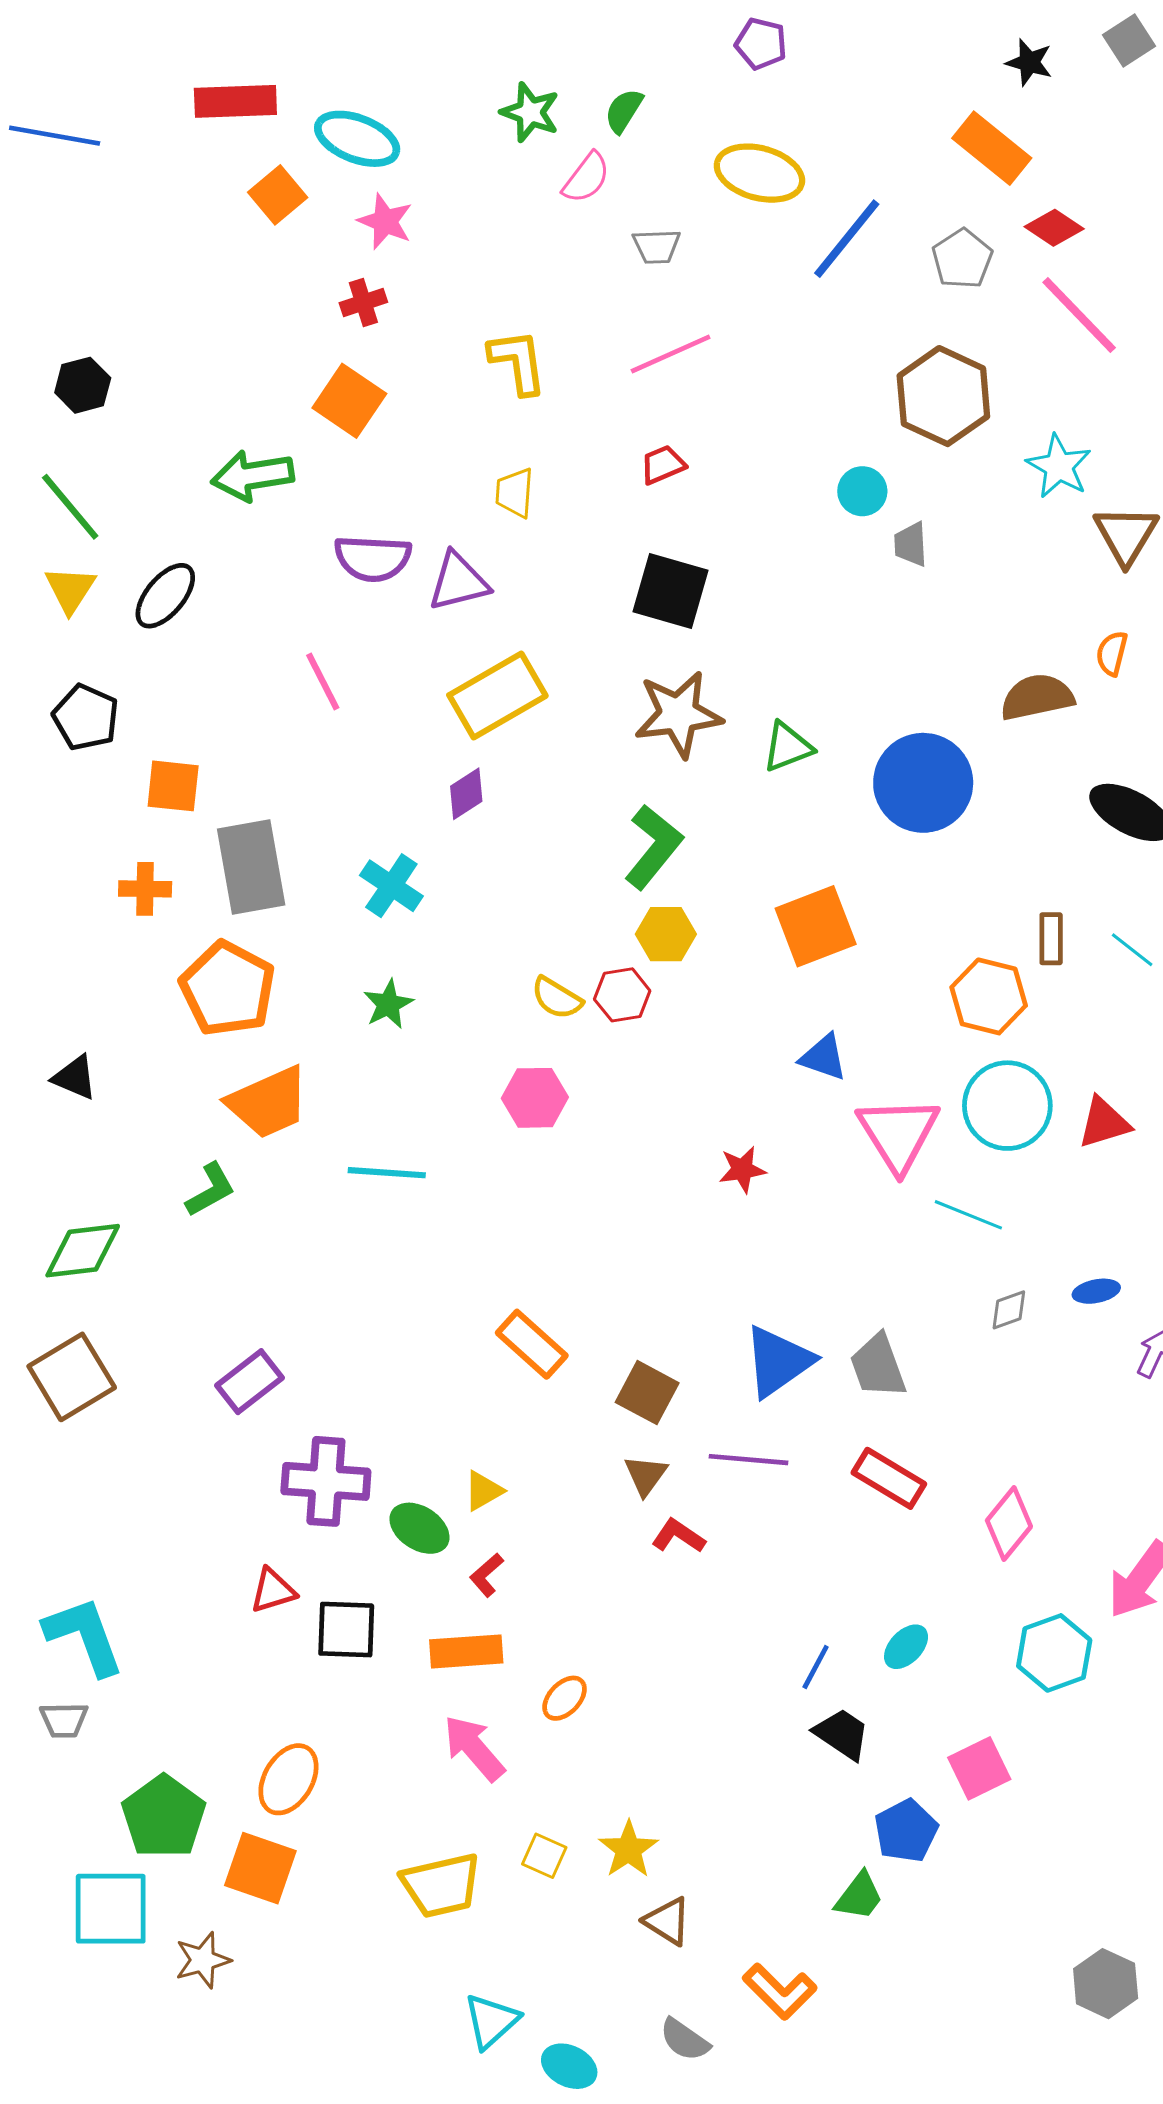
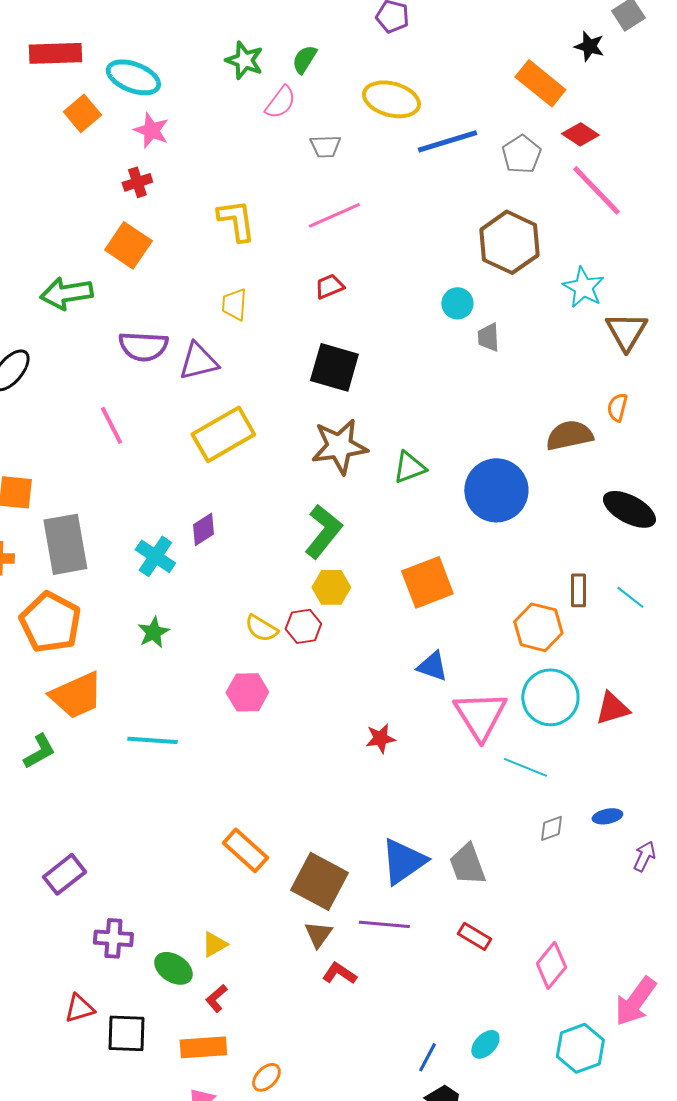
black star: (1029, 62) -> (589, 46), moved
blue line: (847, 239) -> (447, 141), turned 34
purple diamond: (466, 794) -> (203, 529), moved
brown square: (647, 1393) -> (319, 881), size x1.4
red rectangle: (889, 1478) -> (474, 936), size x0.7
purple cross: (326, 1481) -> (113, 938), size x0.7

